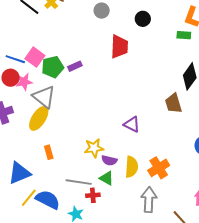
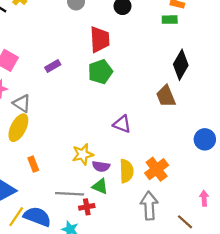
green pentagon: (53, 67) -> (100, 72), moved
gray triangle: (44, 97) -> (22, 103), size x0.7

